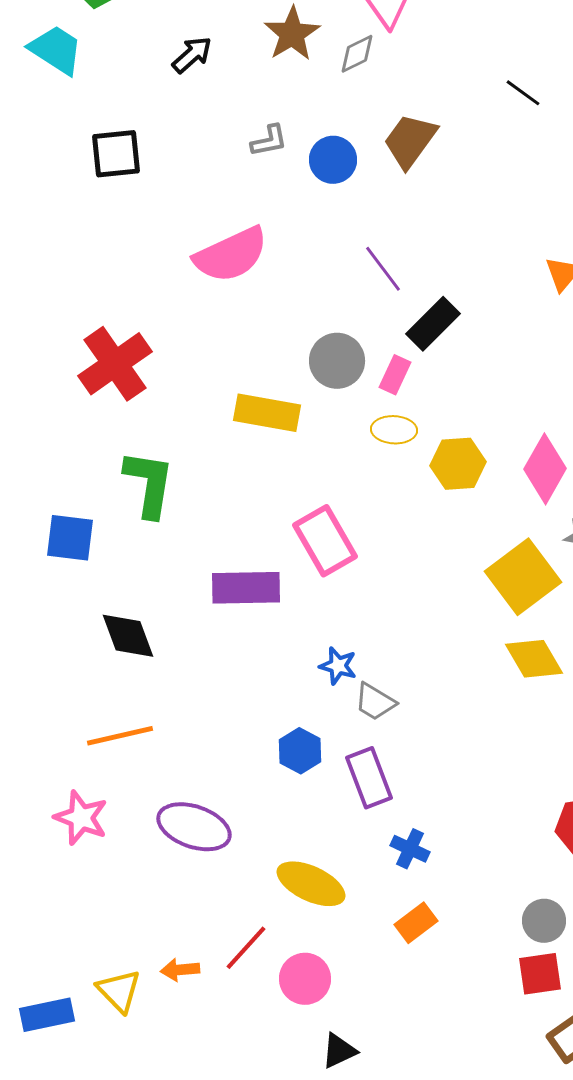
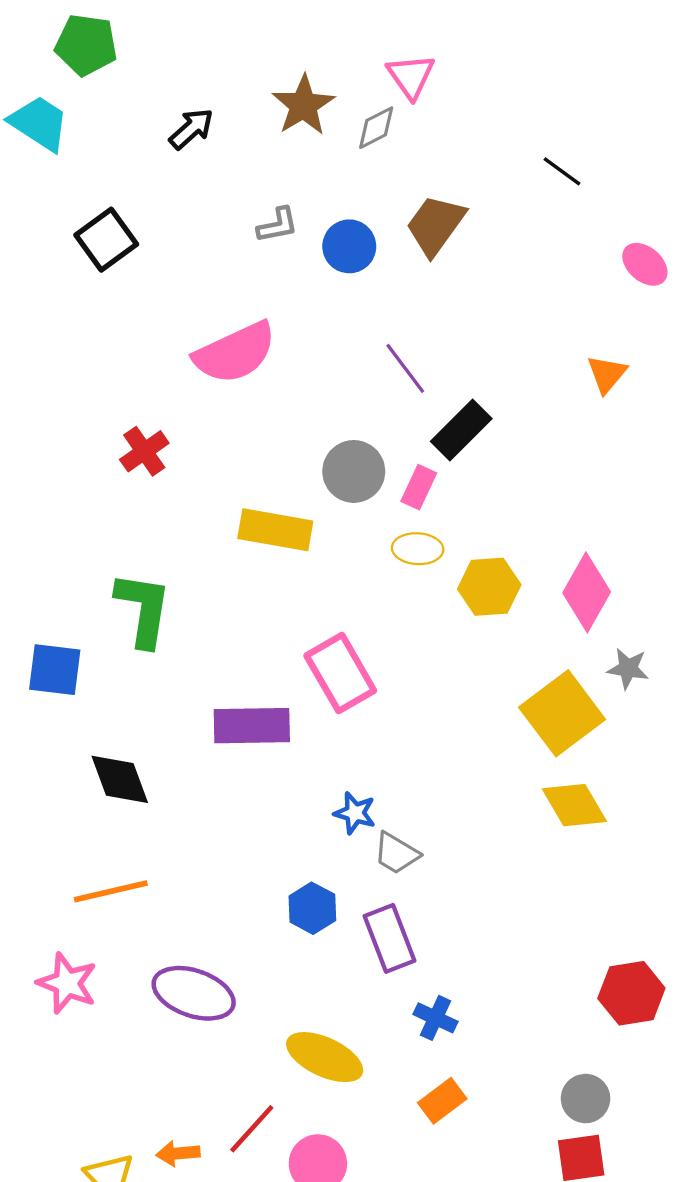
black square: (116, 154) -> (106, 240), turned -30
red cross: (115, 364) -> (144, 451), moved, size x0.6

